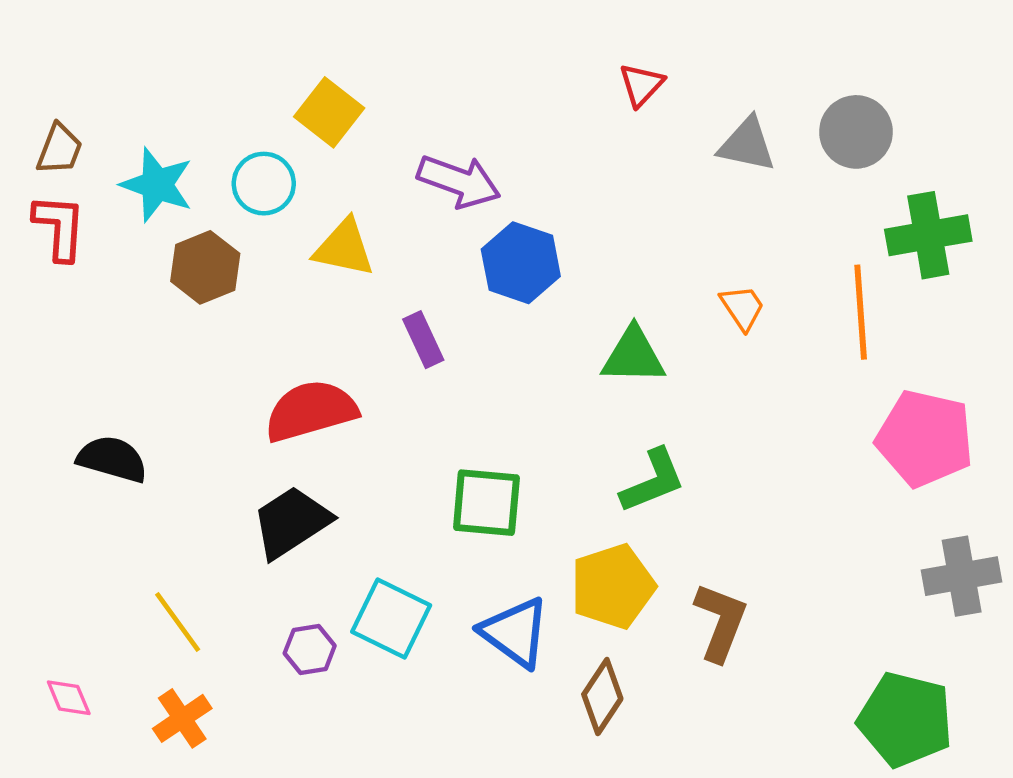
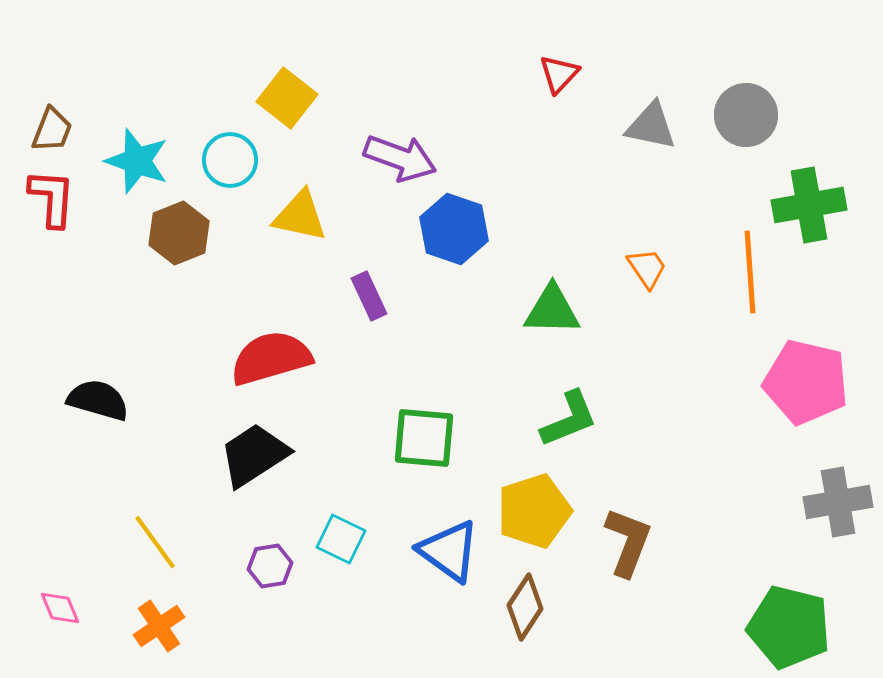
cyan square: (391, 619) -> (341, 539), size x0.7

